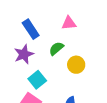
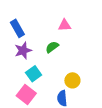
blue rectangle: (31, 29) -> (17, 28), moved
yellow circle: (76, 65) -> (72, 80), moved

